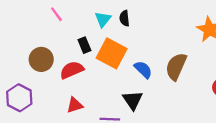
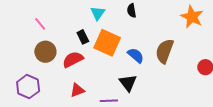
pink line: (56, 14) -> (40, 24), moved
black semicircle: (124, 18) -> (132, 11), moved

